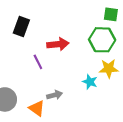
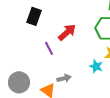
red arrow: (58, 44) -> (67, 32), turned -36

